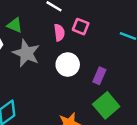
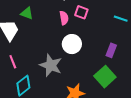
gray star: (26, 53) -> (51, 65), moved
purple rectangle: (99, 76) -> (111, 50), moved

